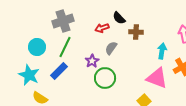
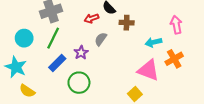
cyan arrow: (162, 51) -> (153, 42), turned -112
blue rectangle: (59, 71) -> (57, 63), moved
green circle: (105, 78) -> (79, 83), moved

